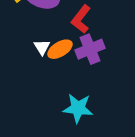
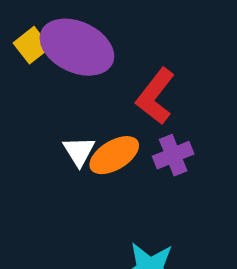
purple cross: (90, 49) -> (173, 155), size x0.7

